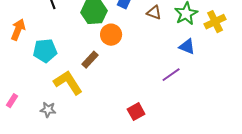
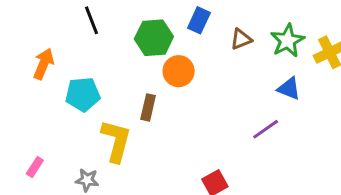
brown triangle: (154, 13) -> (241, 39), turned -42
brown rectangle: (90, 60) -> (148, 107), turned -30
yellow L-shape: (68, 83) -> (116, 141), turned 48

